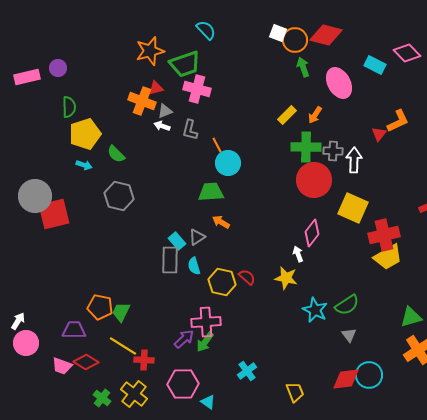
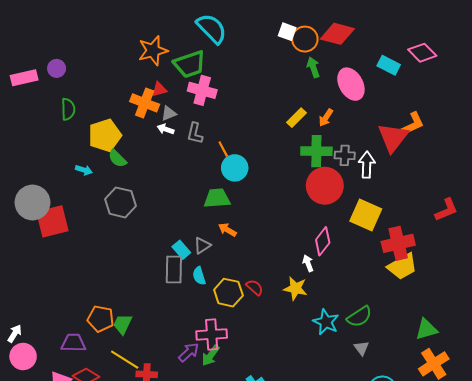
cyan semicircle: (206, 30) -> (212, 29), size x1.5
yellow pentagon: (85, 134) -> (105, 135), moved
red triangle: (379, 134) -> (393, 138), size x2.0

